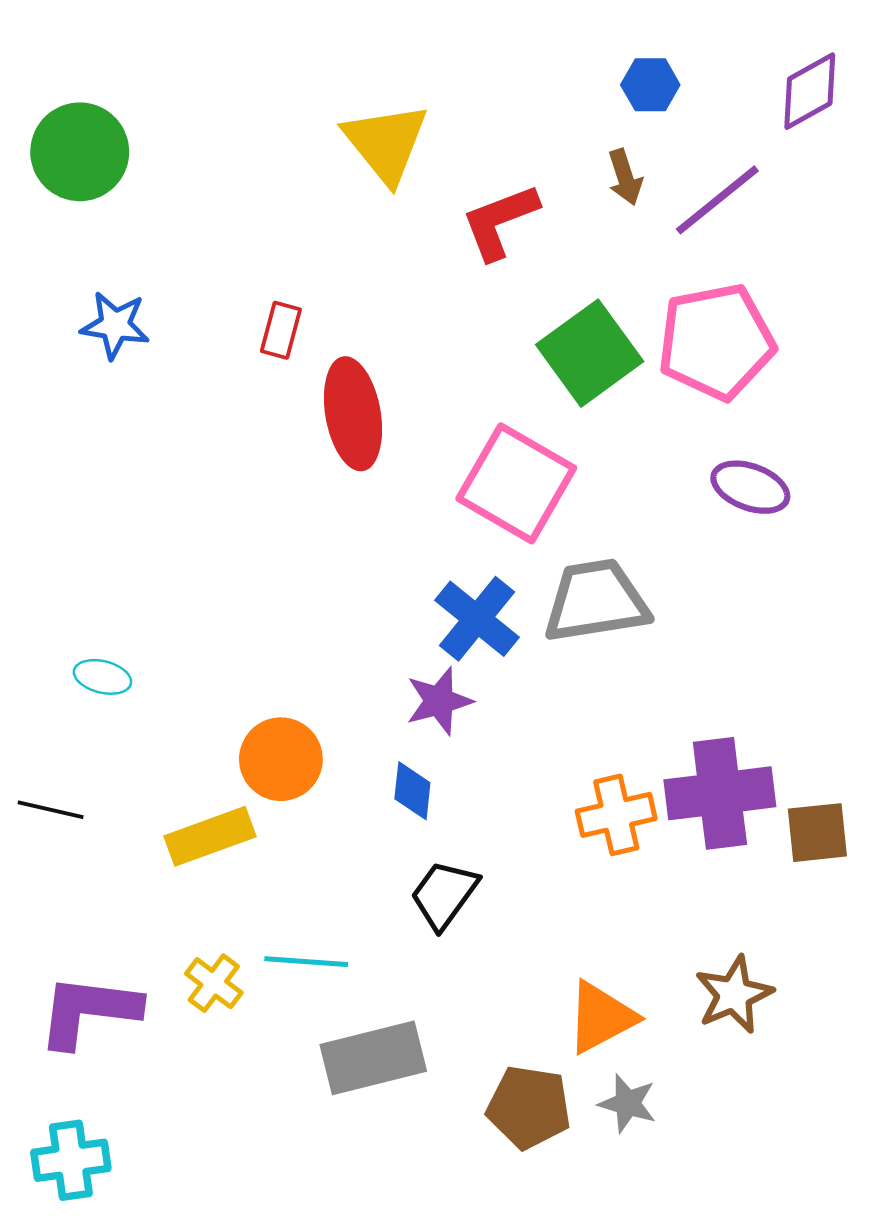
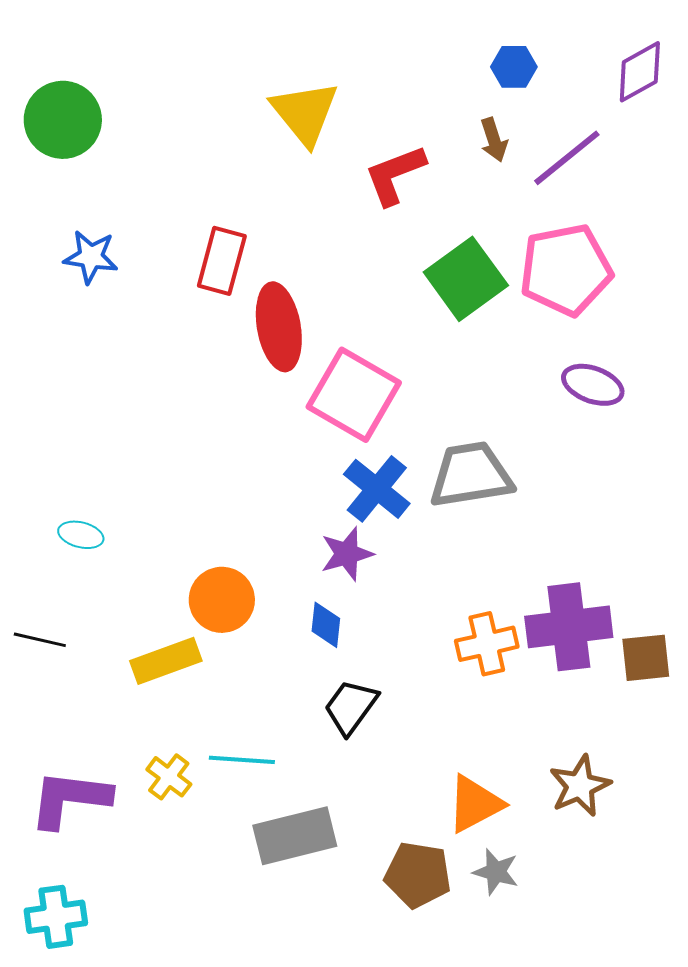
red rectangle: (281, 330) -> (222, 261), size x1.5
pink square: (516, 483) -> (354, 395), moved

